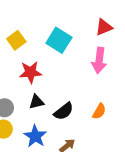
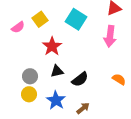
red star: (31, 72) -> (52, 46), turned -30
orange semicircle: (99, 111) -> (119, 79), moved, turned -88

